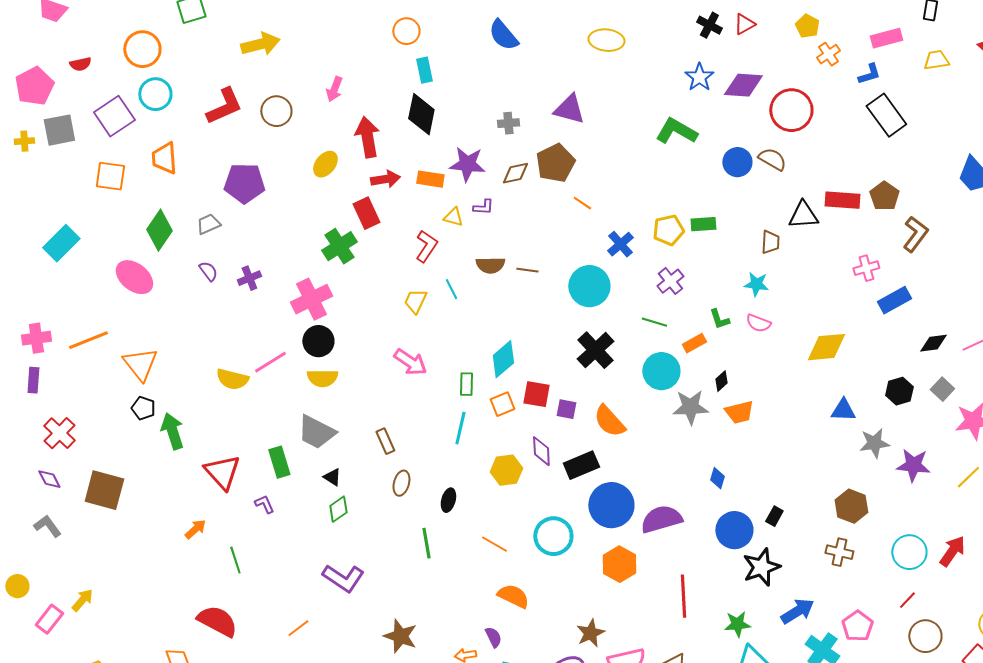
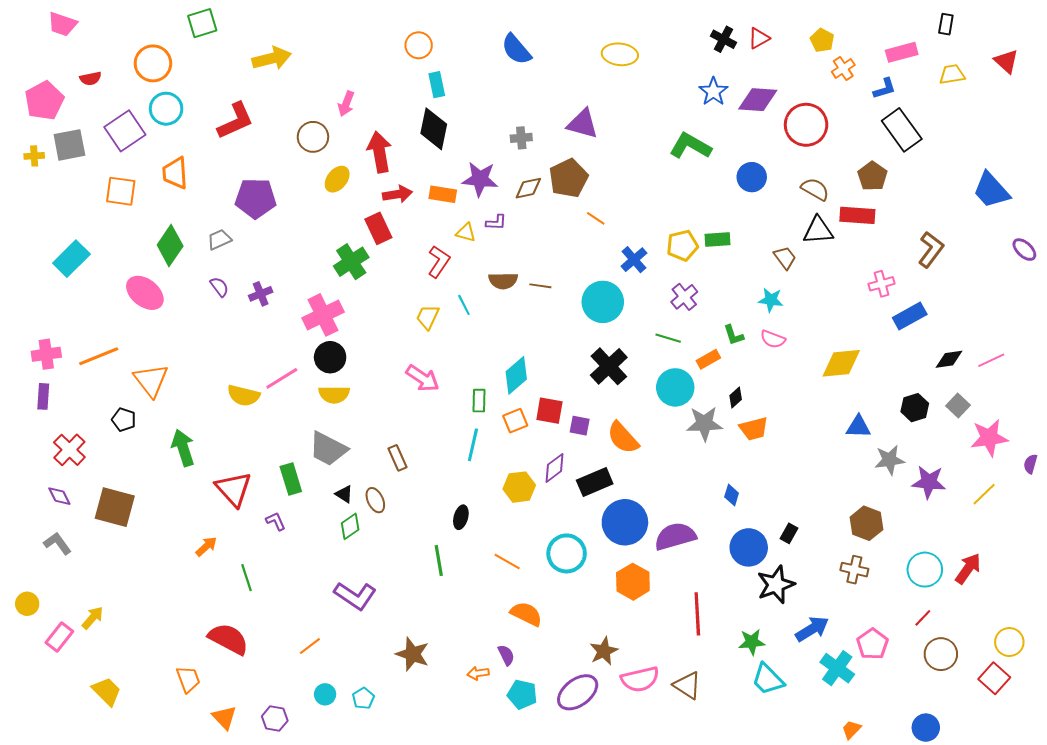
brown circle: (276, 111) -> (313, 137), moved
brown semicircle: (772, 159) -> (815, 189), moved
brown pentagon: (884, 196) -> (872, 176), moved
brown trapezoid: (770, 242) -> (785, 258), turned -40
black pentagon: (143, 408) -> (124, 420), moved
purple diamond: (541, 451) -> (554, 468), turned 56
brown ellipse: (401, 483) -> (375, 500), moved, turned -40

